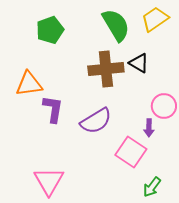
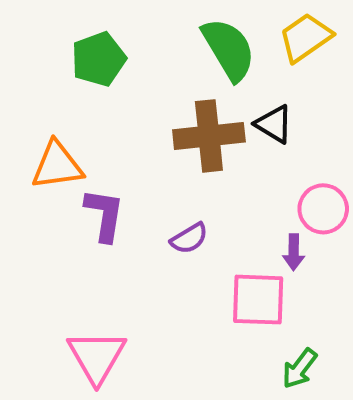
purple semicircle: (96, 121) -> (189, 238), size x0.6
pink square: (131, 152) -> (258, 300), turned -32

